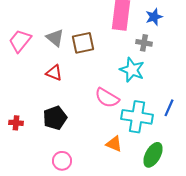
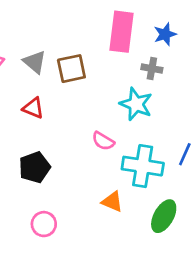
pink semicircle: (107, 98) -> (103, 141), size x0.7

